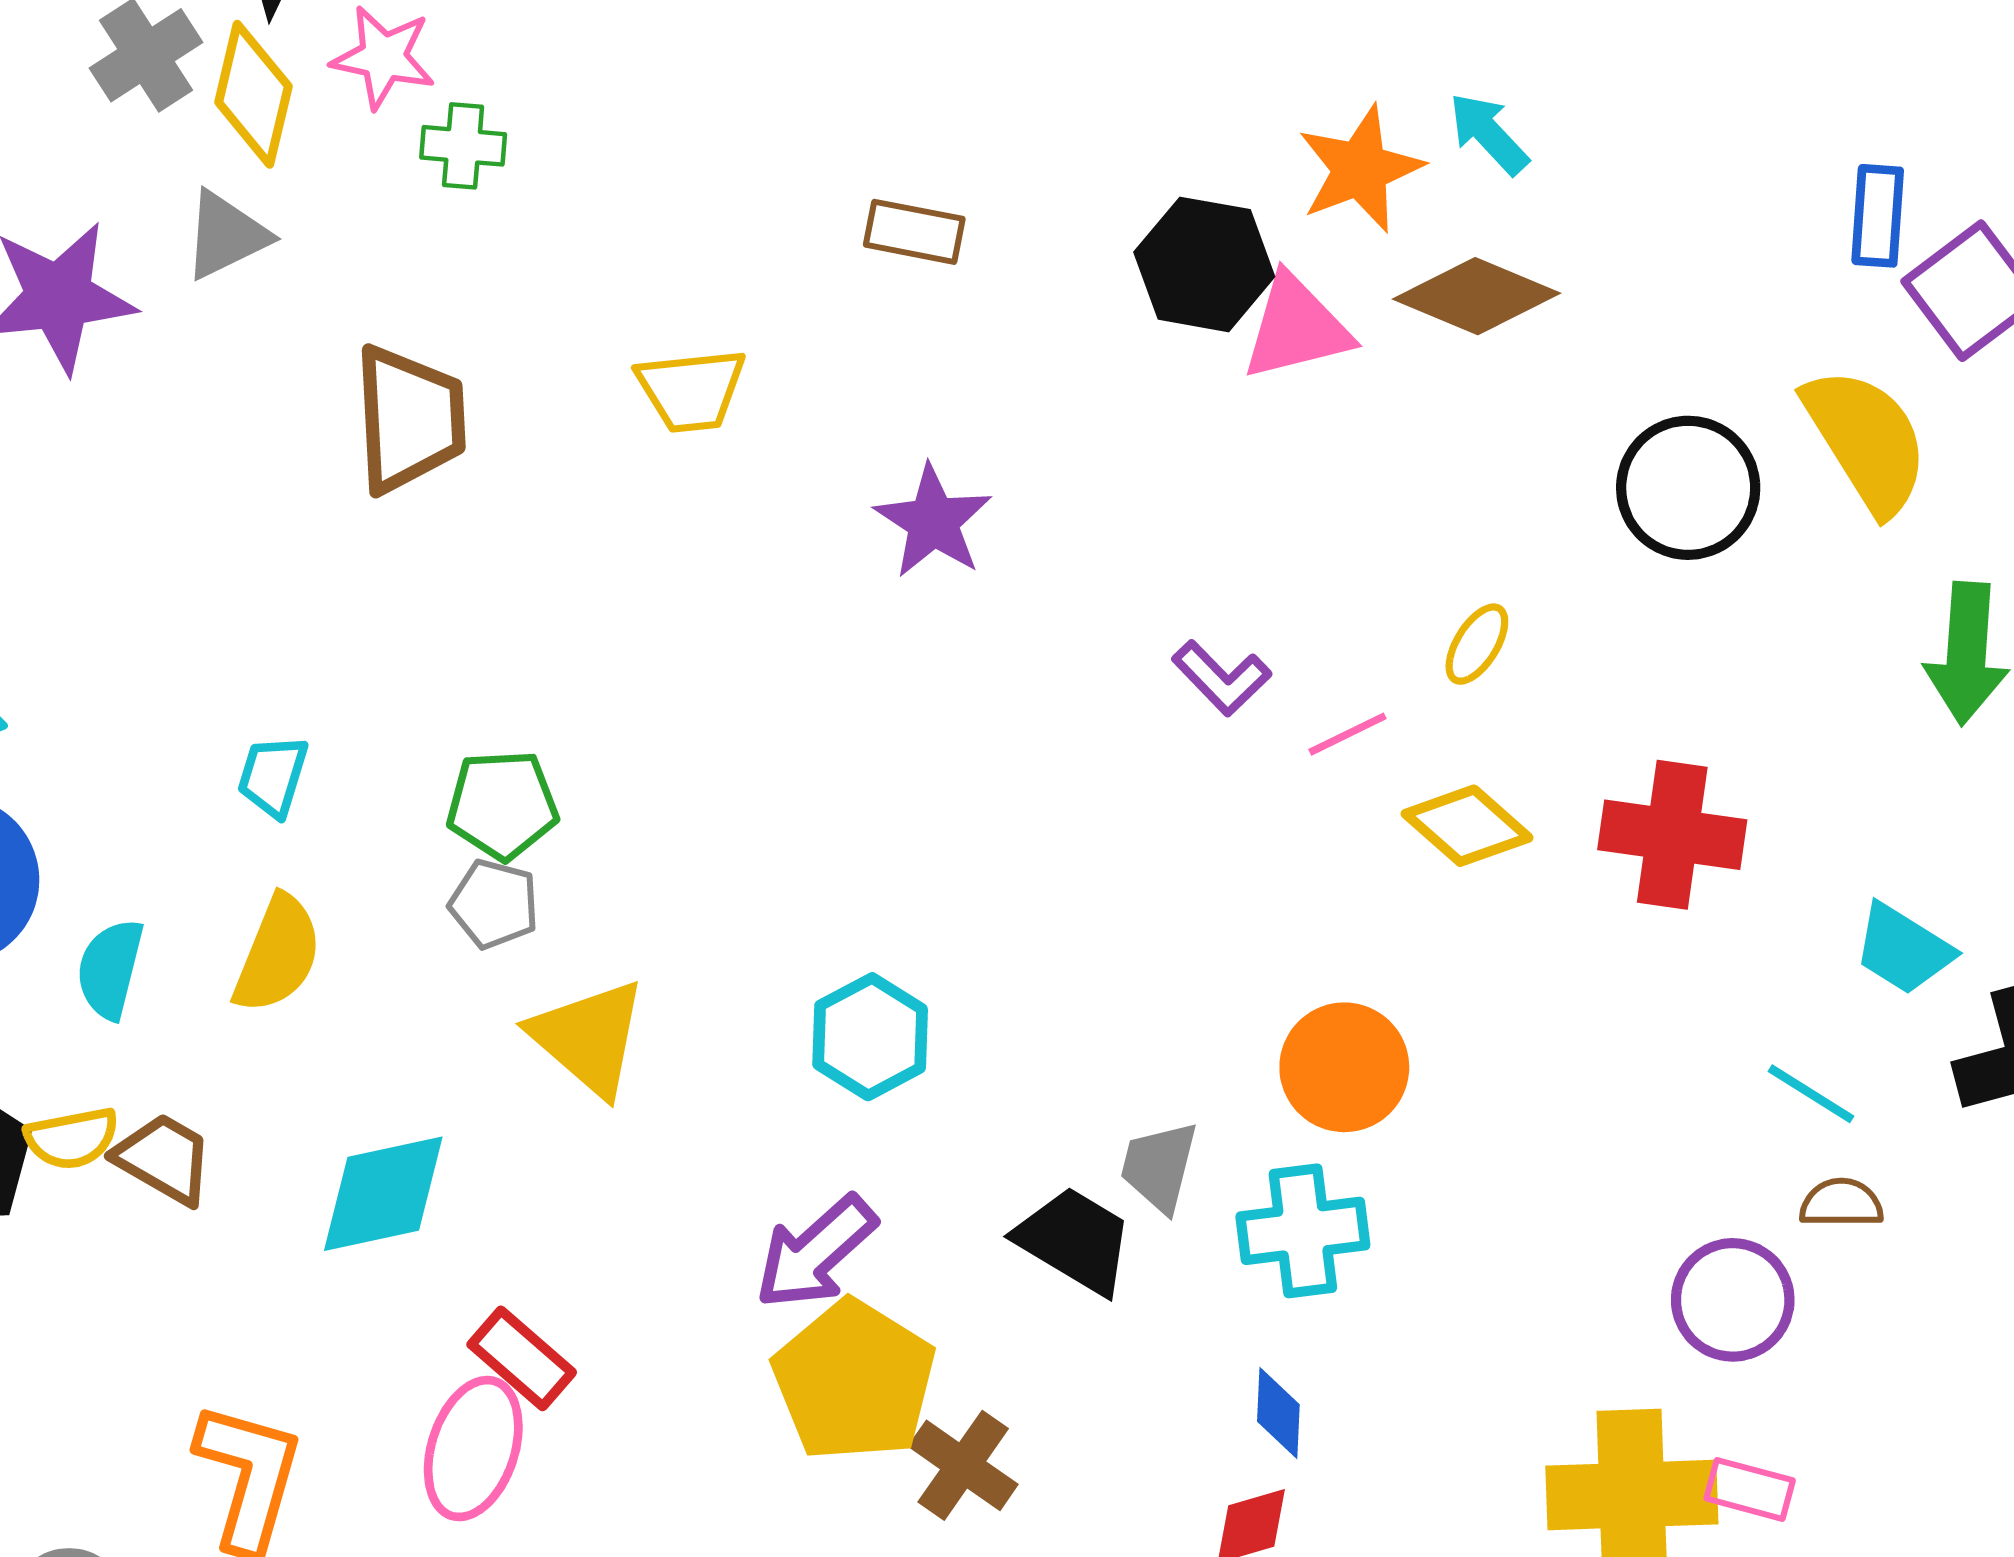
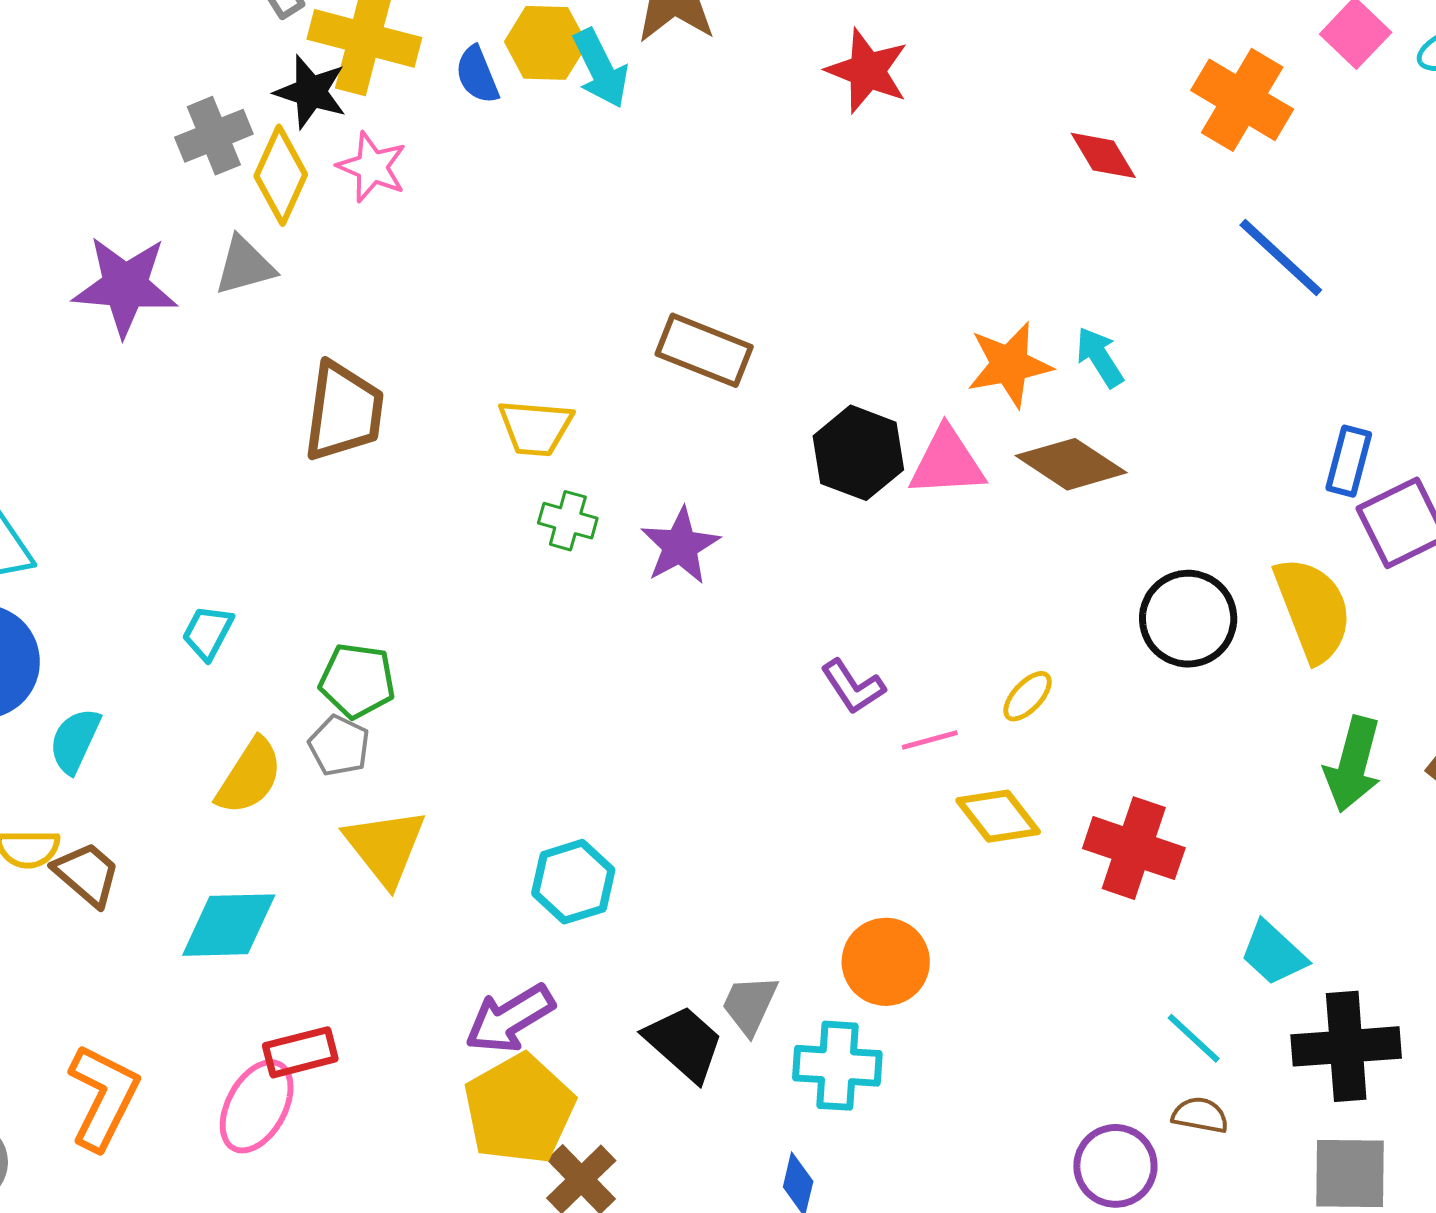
green cross: (463, 146) -> (568, 521), moved
brown rectangle: (914, 232) -> (704, 350), size x1.4
black hexagon: (1204, 264) -> (858, 453), moved
yellow semicircle: (278, 954) -> (249, 776), moved
red rectangle: (522, 1358) -> (300, 1052), turned -66

